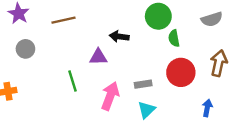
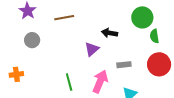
purple triangle: (98, 57) -> (92, 49), turned -42
green line: (73, 81) -> (69, 82), moved
gray rectangle: (143, 84) -> (124, 65), moved

